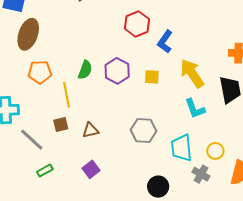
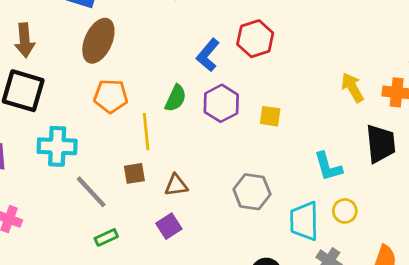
blue L-shape: (165, 42) -> (208, 55), moved
yellow arrow: (192, 73) -> (352, 87), moved, size x0.7
yellow circle: (215, 151) -> (345, 211), moved
purple square: (91, 169) -> (169, 226), moved

